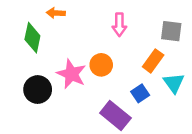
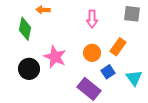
gray square: (171, 31) -> (132, 14), moved
orange circle: (101, 65) -> (92, 53), moved
cyan triangle: (174, 83) -> (134, 78), moved

